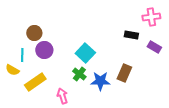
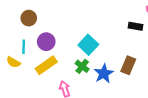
brown circle: (34, 33) -> (29, 18), moved
blue star: (100, 81) -> (104, 73), turned -30
yellow rectangle: (35, 82) -> (46, 65), moved

